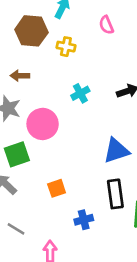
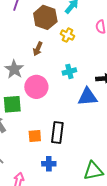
brown arrow: (20, 76) -> (38, 49), moved, turned -80
blue triangle: (116, 151) -> (88, 97), moved
black rectangle: (115, 194) -> (57, 133), moved

